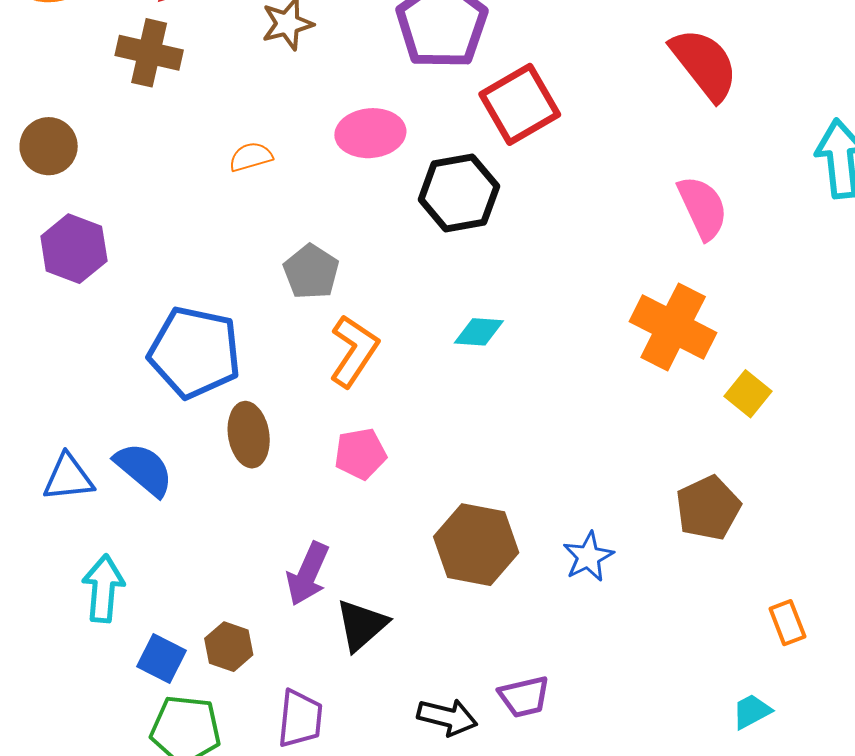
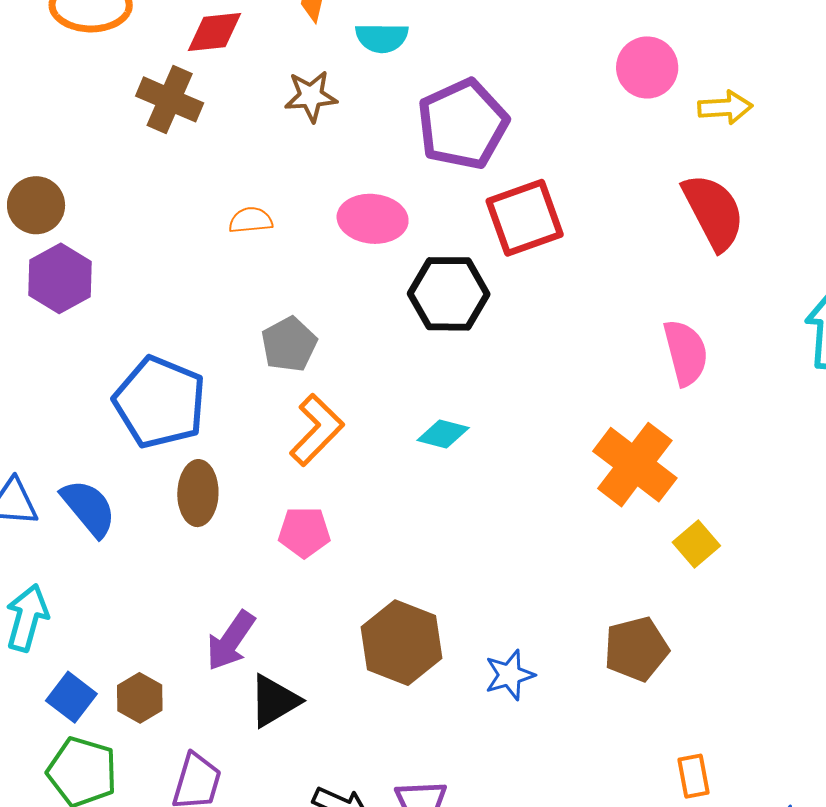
brown circle: (49, 146) -> (36, 205), moved

